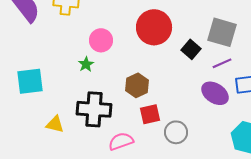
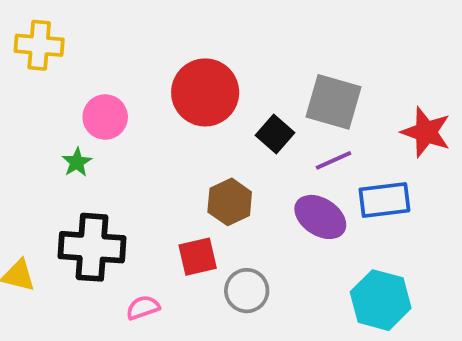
brown hexagon: (137, 85) -> (230, 202), moved
pink semicircle: (121, 141) -> (143, 308), size x0.7

